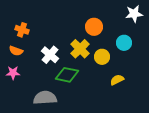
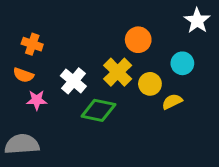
white star: (134, 14) -> (197, 21), turned -30
pink star: (13, 73) -> (37, 100), moved
yellow semicircle: (117, 80) -> (172, 102), moved
gray semicircle: (45, 98) -> (22, 144), moved

